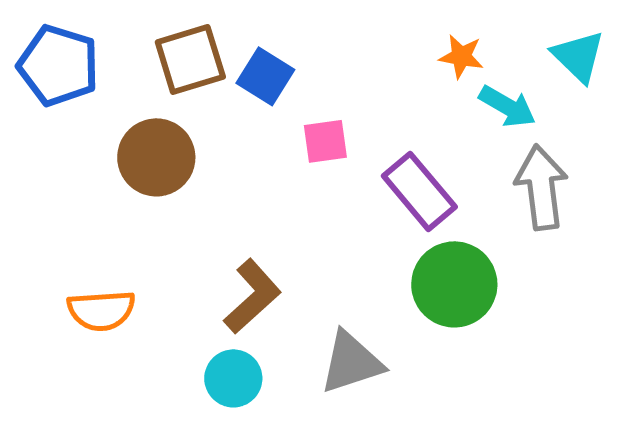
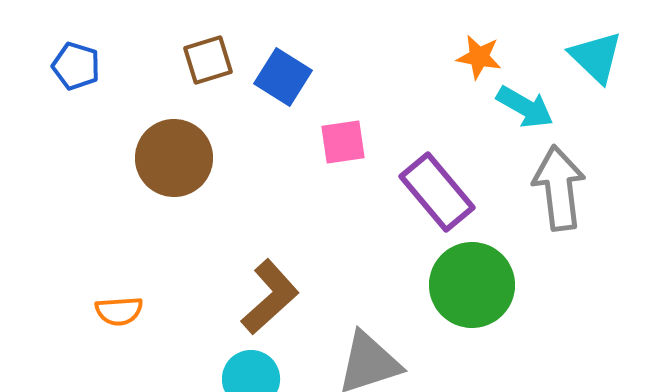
brown square: (190, 59) -> (208, 60), size x0.7
blue pentagon: (58, 65) -> (76, 66), size x0.6
orange semicircle: (101, 310) -> (119, 311), size x0.7

